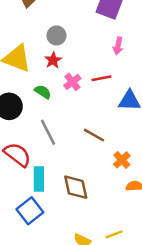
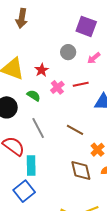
gray circle: (56, 35) -> (68, 52), moved
pink arrow: (118, 46) -> (94, 58), turned 40
brown diamond: (76, 187) -> (81, 170), moved

